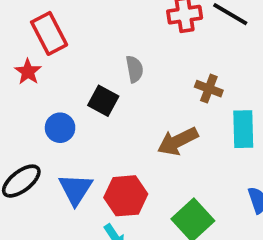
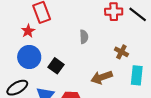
black square: (103, 101) -> (56, 66), moved
blue circle: (60, 128) -> (29, 57), moved, size x1.5

